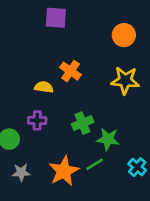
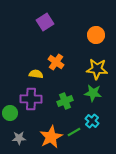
purple square: (56, 18) -> (45, 22), turned -36
purple cross: (37, 120) -> (31, 99), size x1.5
green star: (108, 139) -> (93, 93), moved
cyan cross: (137, 167) -> (92, 121), moved

